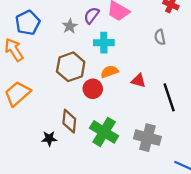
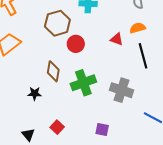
orange semicircle: (109, 72) -> (138, 28), moved
green cross: (104, 132) -> (83, 83), turned 35
black star: (49, 139) -> (35, 94), moved

